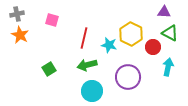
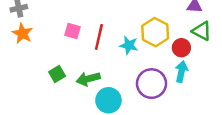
pink square: (52, 20) -> (73, 31), moved
green arrow: (87, 65) -> (88, 79), moved
cyan arrow: (168, 67) -> (181, 72), moved

